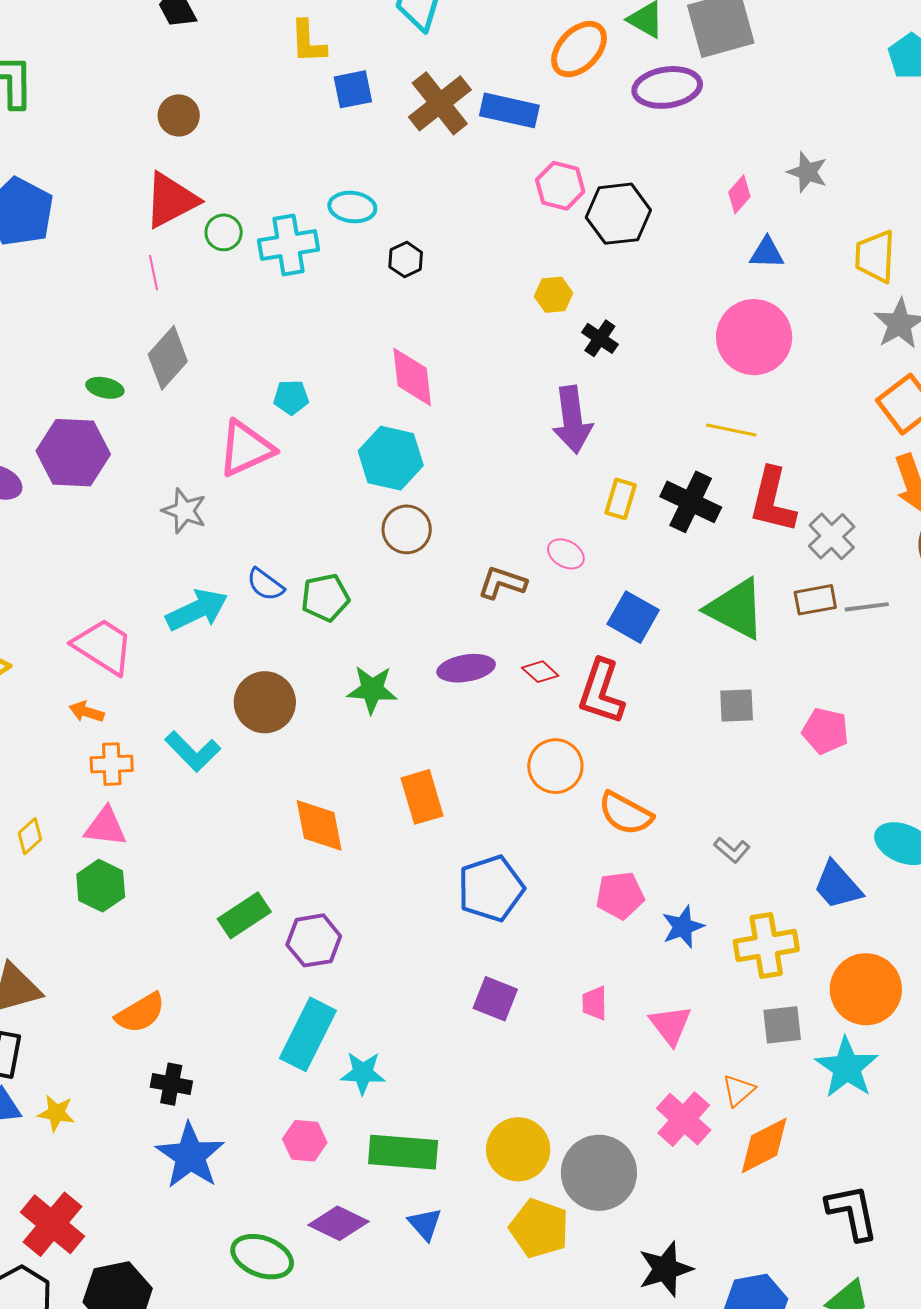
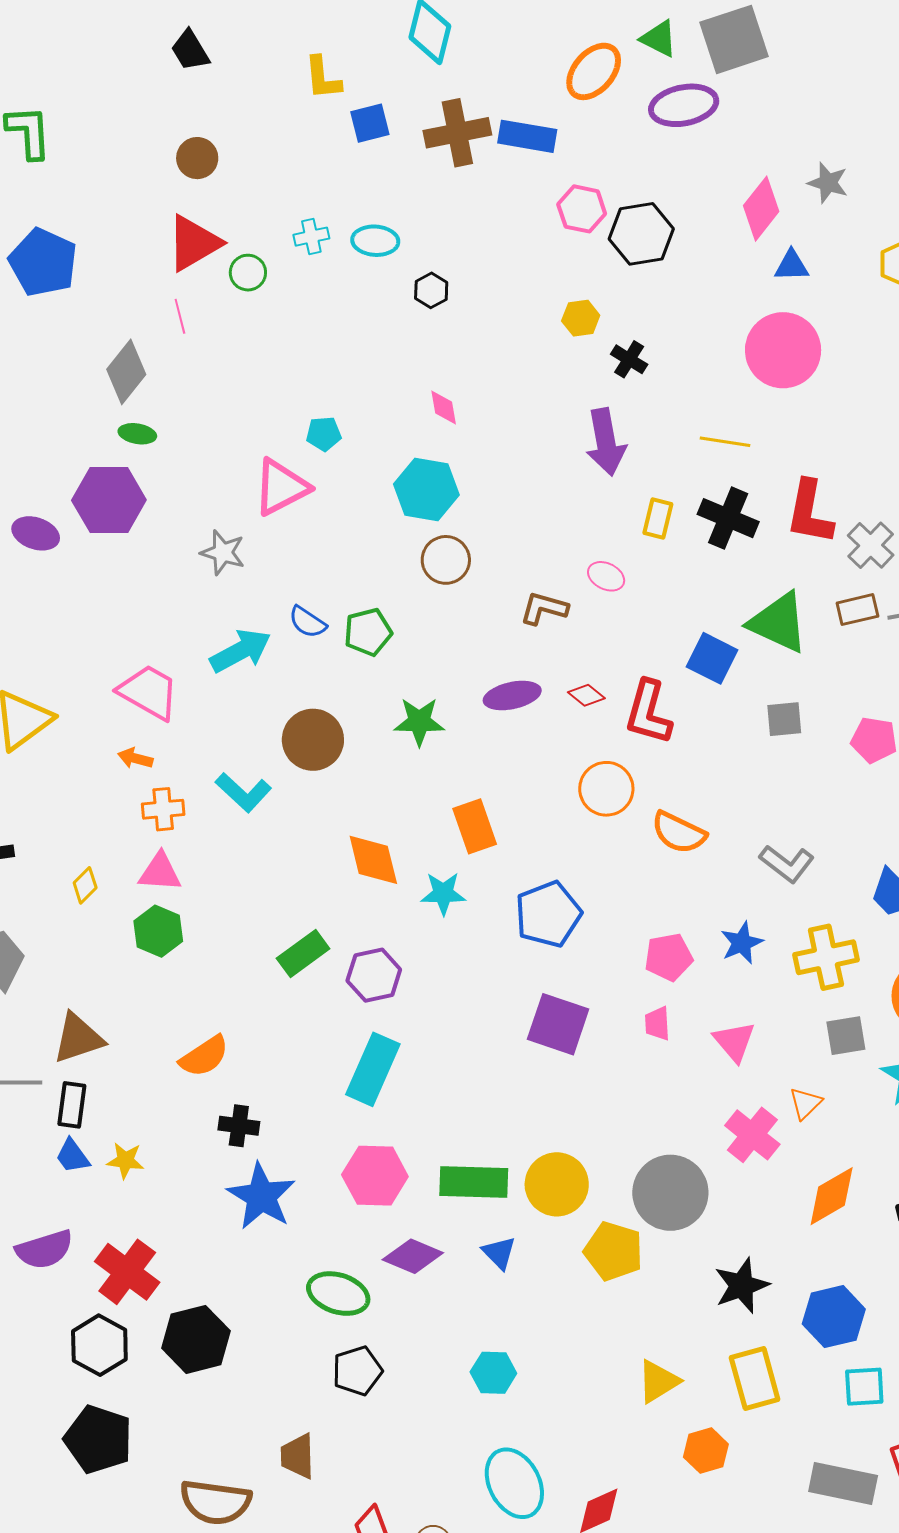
brown cross: (440, 103) -> (457, 133), turned 30
pink diamond: (739, 194) -> (761, 209), size x1.6
cyan cross: (289, 245) -> (311, 237), moved, size x0.6
gray diamond: (168, 358) -> (126, 372), moved
pink diamond: (412, 377) -> (444, 407), size x0.6
yellow line: (731, 430) -> (725, 442), moved
blue square: (633, 617) -> (712, 658), moved
gray L-shape: (732, 850) -> (787, 864), size x1.5
pink pentagon: (620, 895) -> (669, 957), moved
purple square: (495, 999) -> (558, 1024), size x1.4
cyan star: (363, 1073) -> (443, 893), moved
pink hexagon: (305, 1141) -> (375, 1176), size x1.5
orange diamond: (764, 1146) -> (832, 1196), moved
yellow circle: (518, 1149) -> (557, 1184), moved

